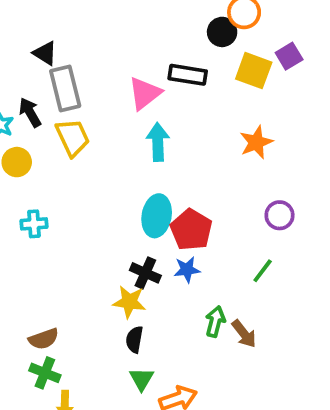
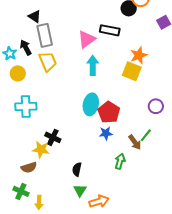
yellow square: (254, 71) -> (132, 71), moved
orange star: (256, 142) -> (139, 55), moved
cyan cross: (34, 224) -> (26, 106), size x1.5
black cross: (145, 273) -> (53, 137), moved
yellow star: (129, 302) -> (41, 149), moved
brown arrow: (244, 334) -> (135, 142), moved
green cross: (45, 373) -> (21, 191), moved

